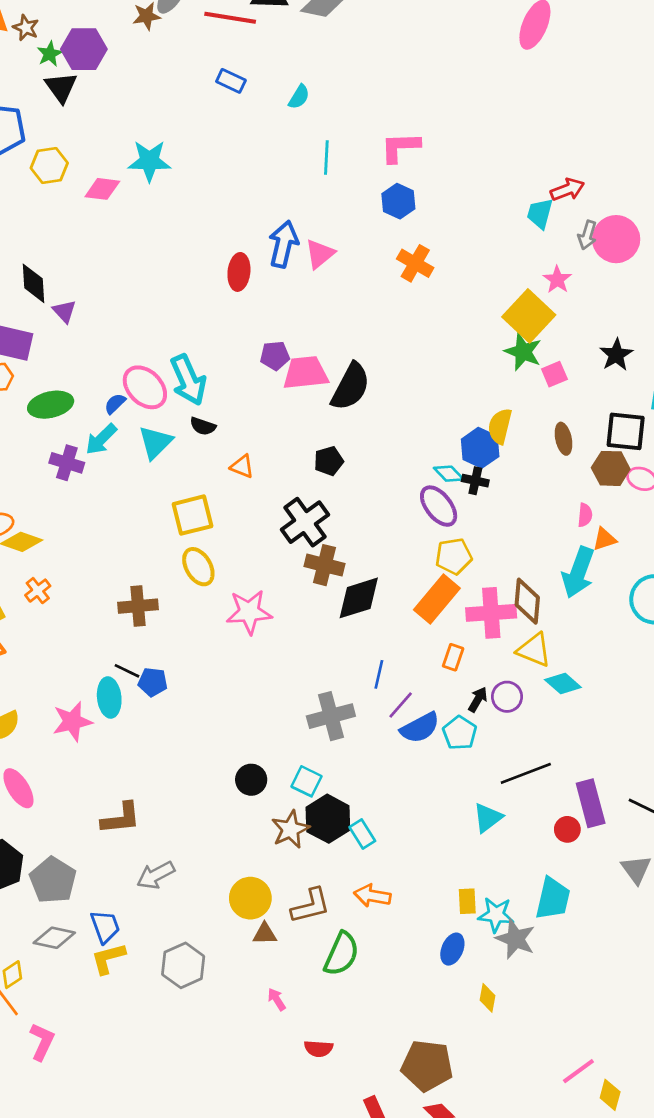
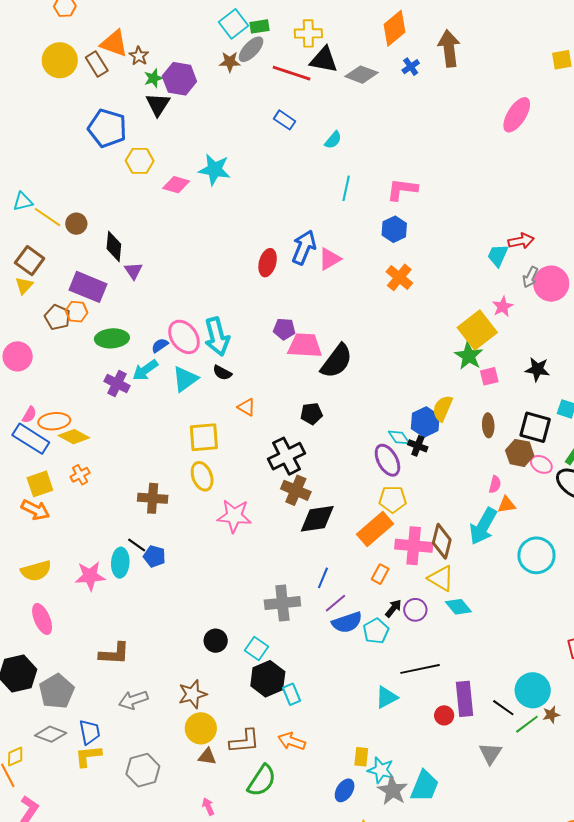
black star: (616, 355) -> (537, 369), turned 30
brown star: (290, 829) -> (193, 694), moved
cyan trapezoid: (553, 899) -> (425, 786), moved

